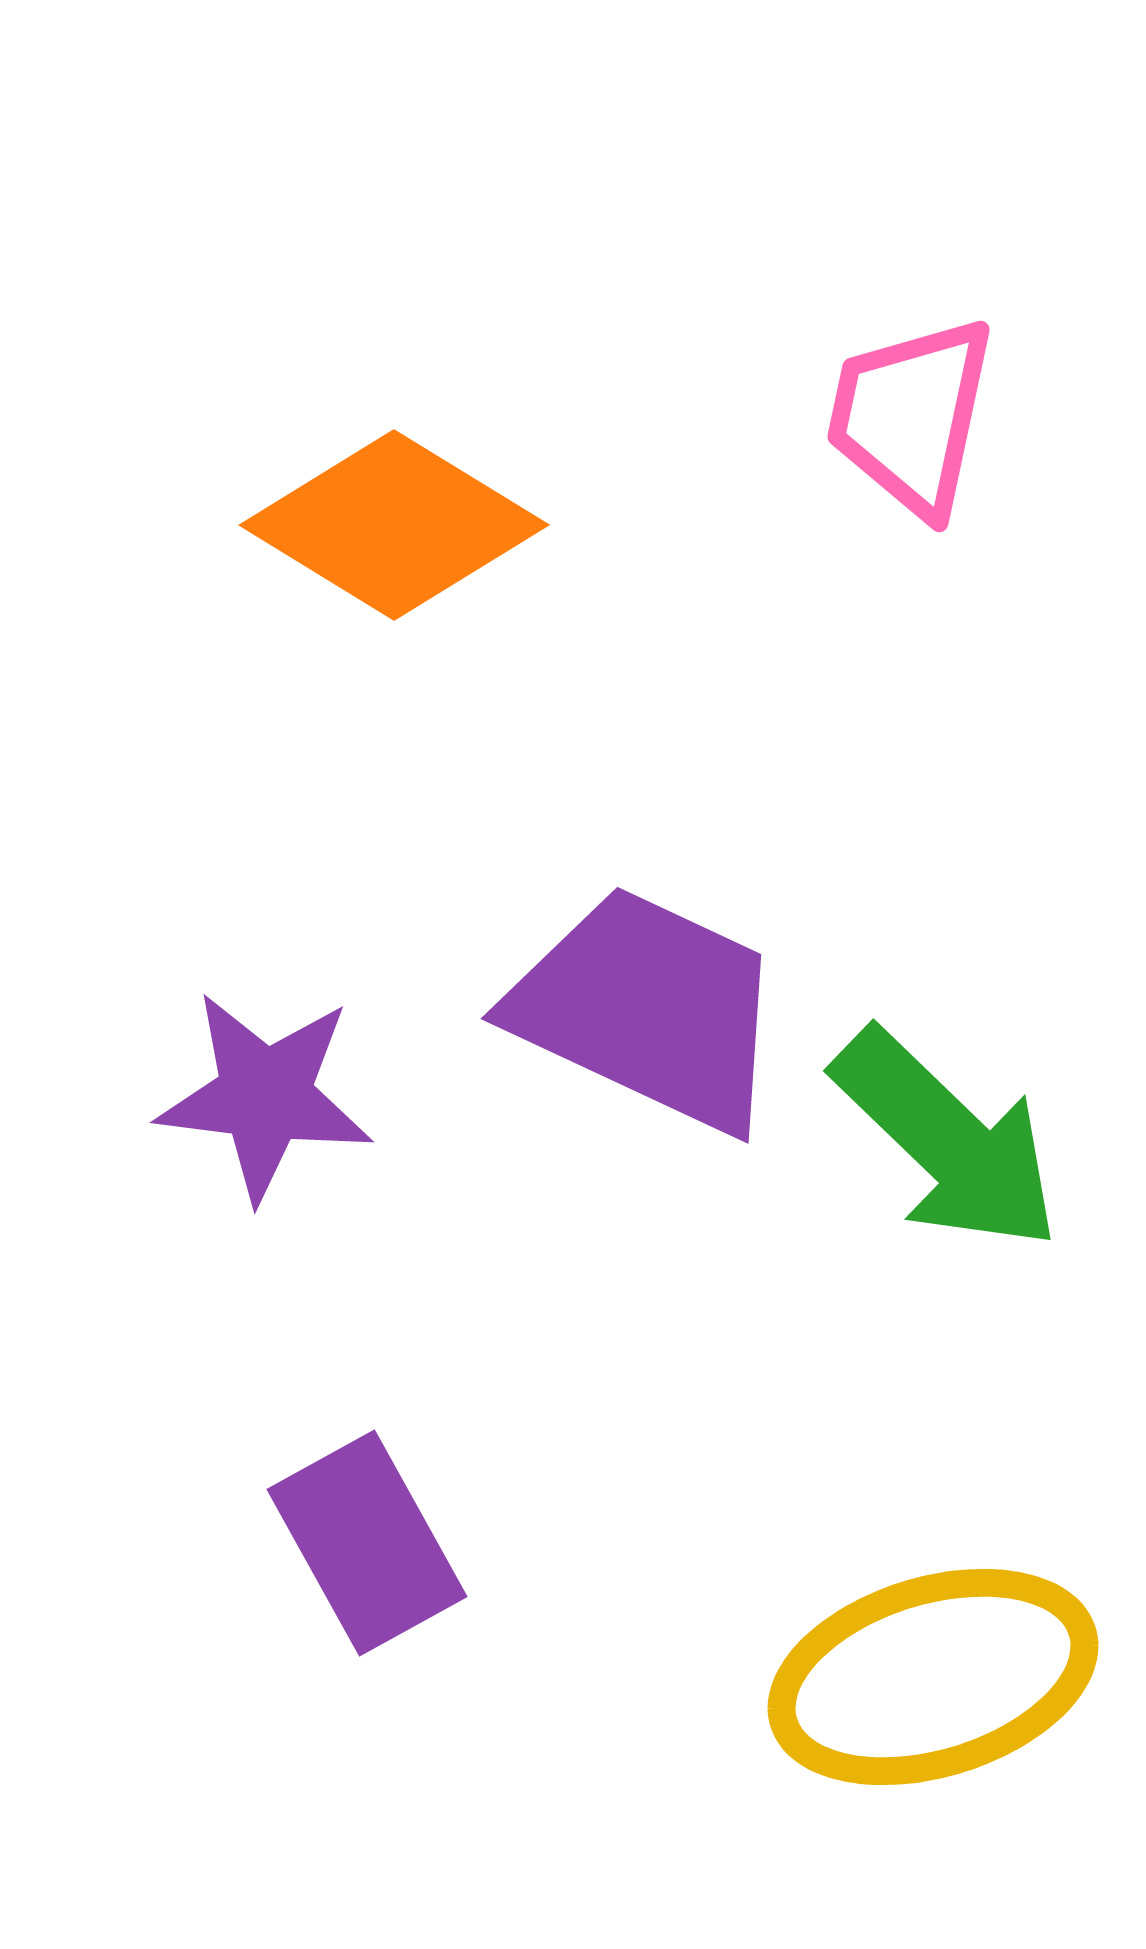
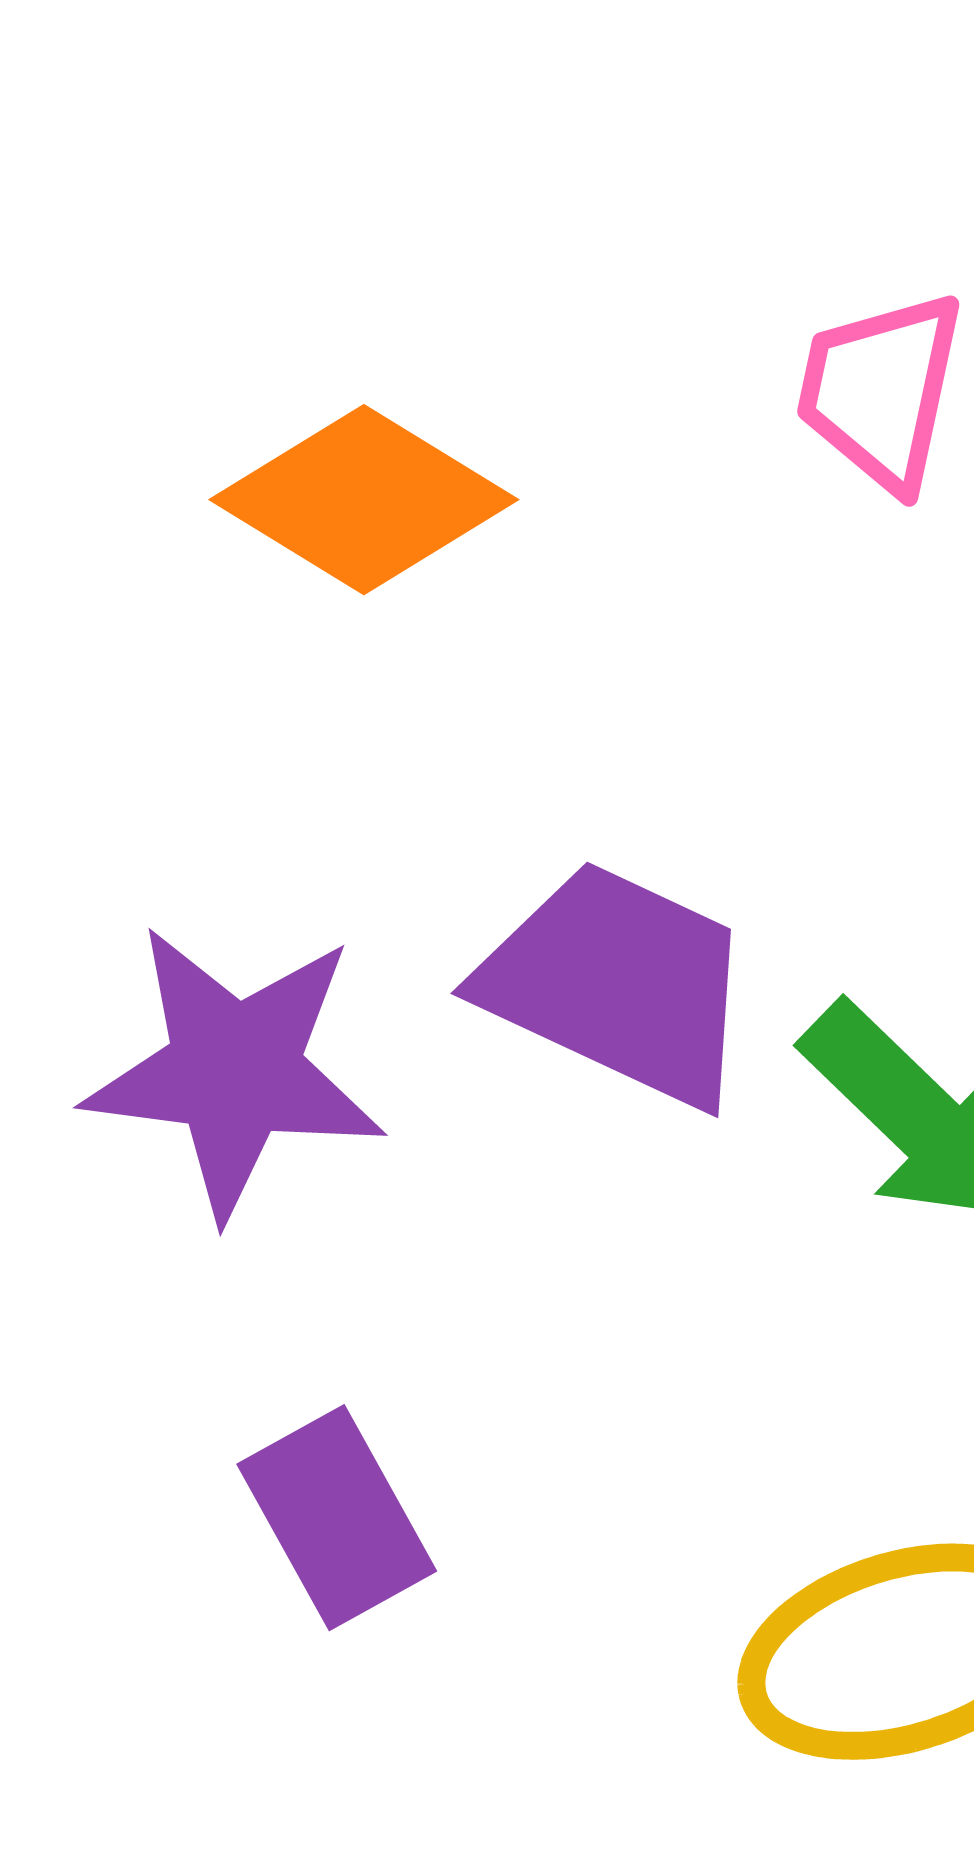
purple star: (265, 1096) -> (235, 1071), size x1.4

